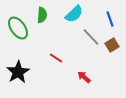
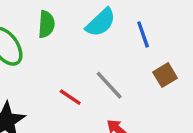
blue line: (110, 19) -> (143, 34), moved
gray line: (91, 37) -> (109, 85), moved

